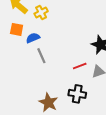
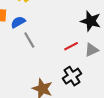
black cross: (77, 94) -> (72, 76), turned -36

